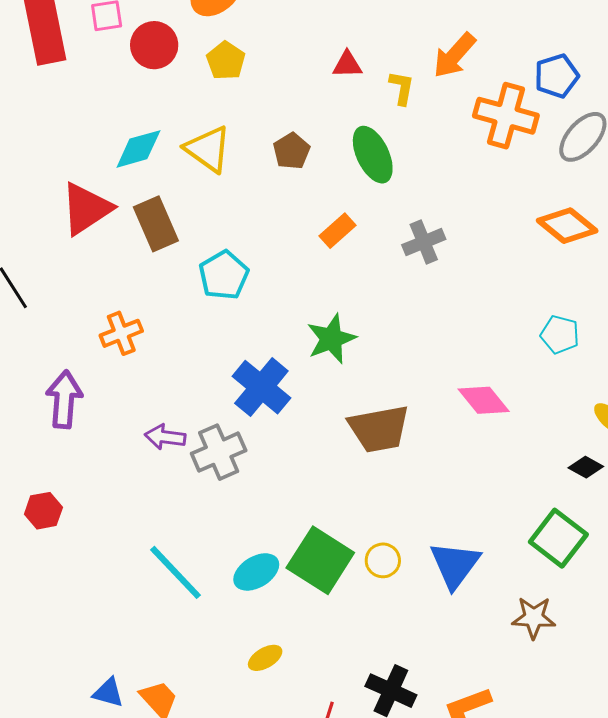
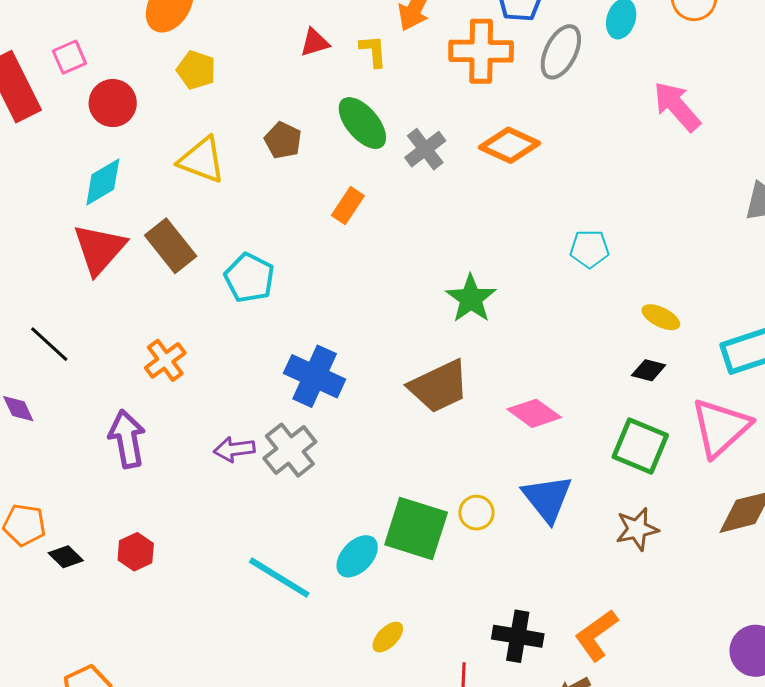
red circle: (154, 45) -> (113, 103), moved
cyan diamond: (138, 149) -> (103, 182), moved
orange diamond: (567, 226) -> (509, 145), moved
gray cross: (424, 242) -> (425, 149), moved
green star: (331, 339) -> (471, 299), moved
pink diamond: (484, 400) -> (534, 413), moved

